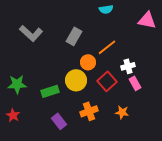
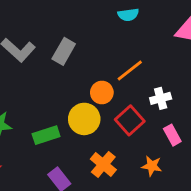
gray rectangle: (74, 36) -> (64, 51), moved
pink rectangle: (135, 83) -> (172, 135), moved
orange cross: (89, 111) -> (103, 164), turned -30

